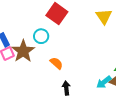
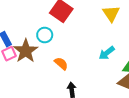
cyan arrow: (104, 82) -> (107, 53), moved

